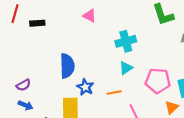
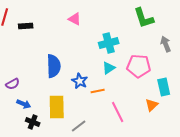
pink pentagon: (158, 81) -> (139, 66), moved
blue star: (85, 87) -> (80, 81), moved
blue arrow: (26, 105) -> (24, 104), moved

